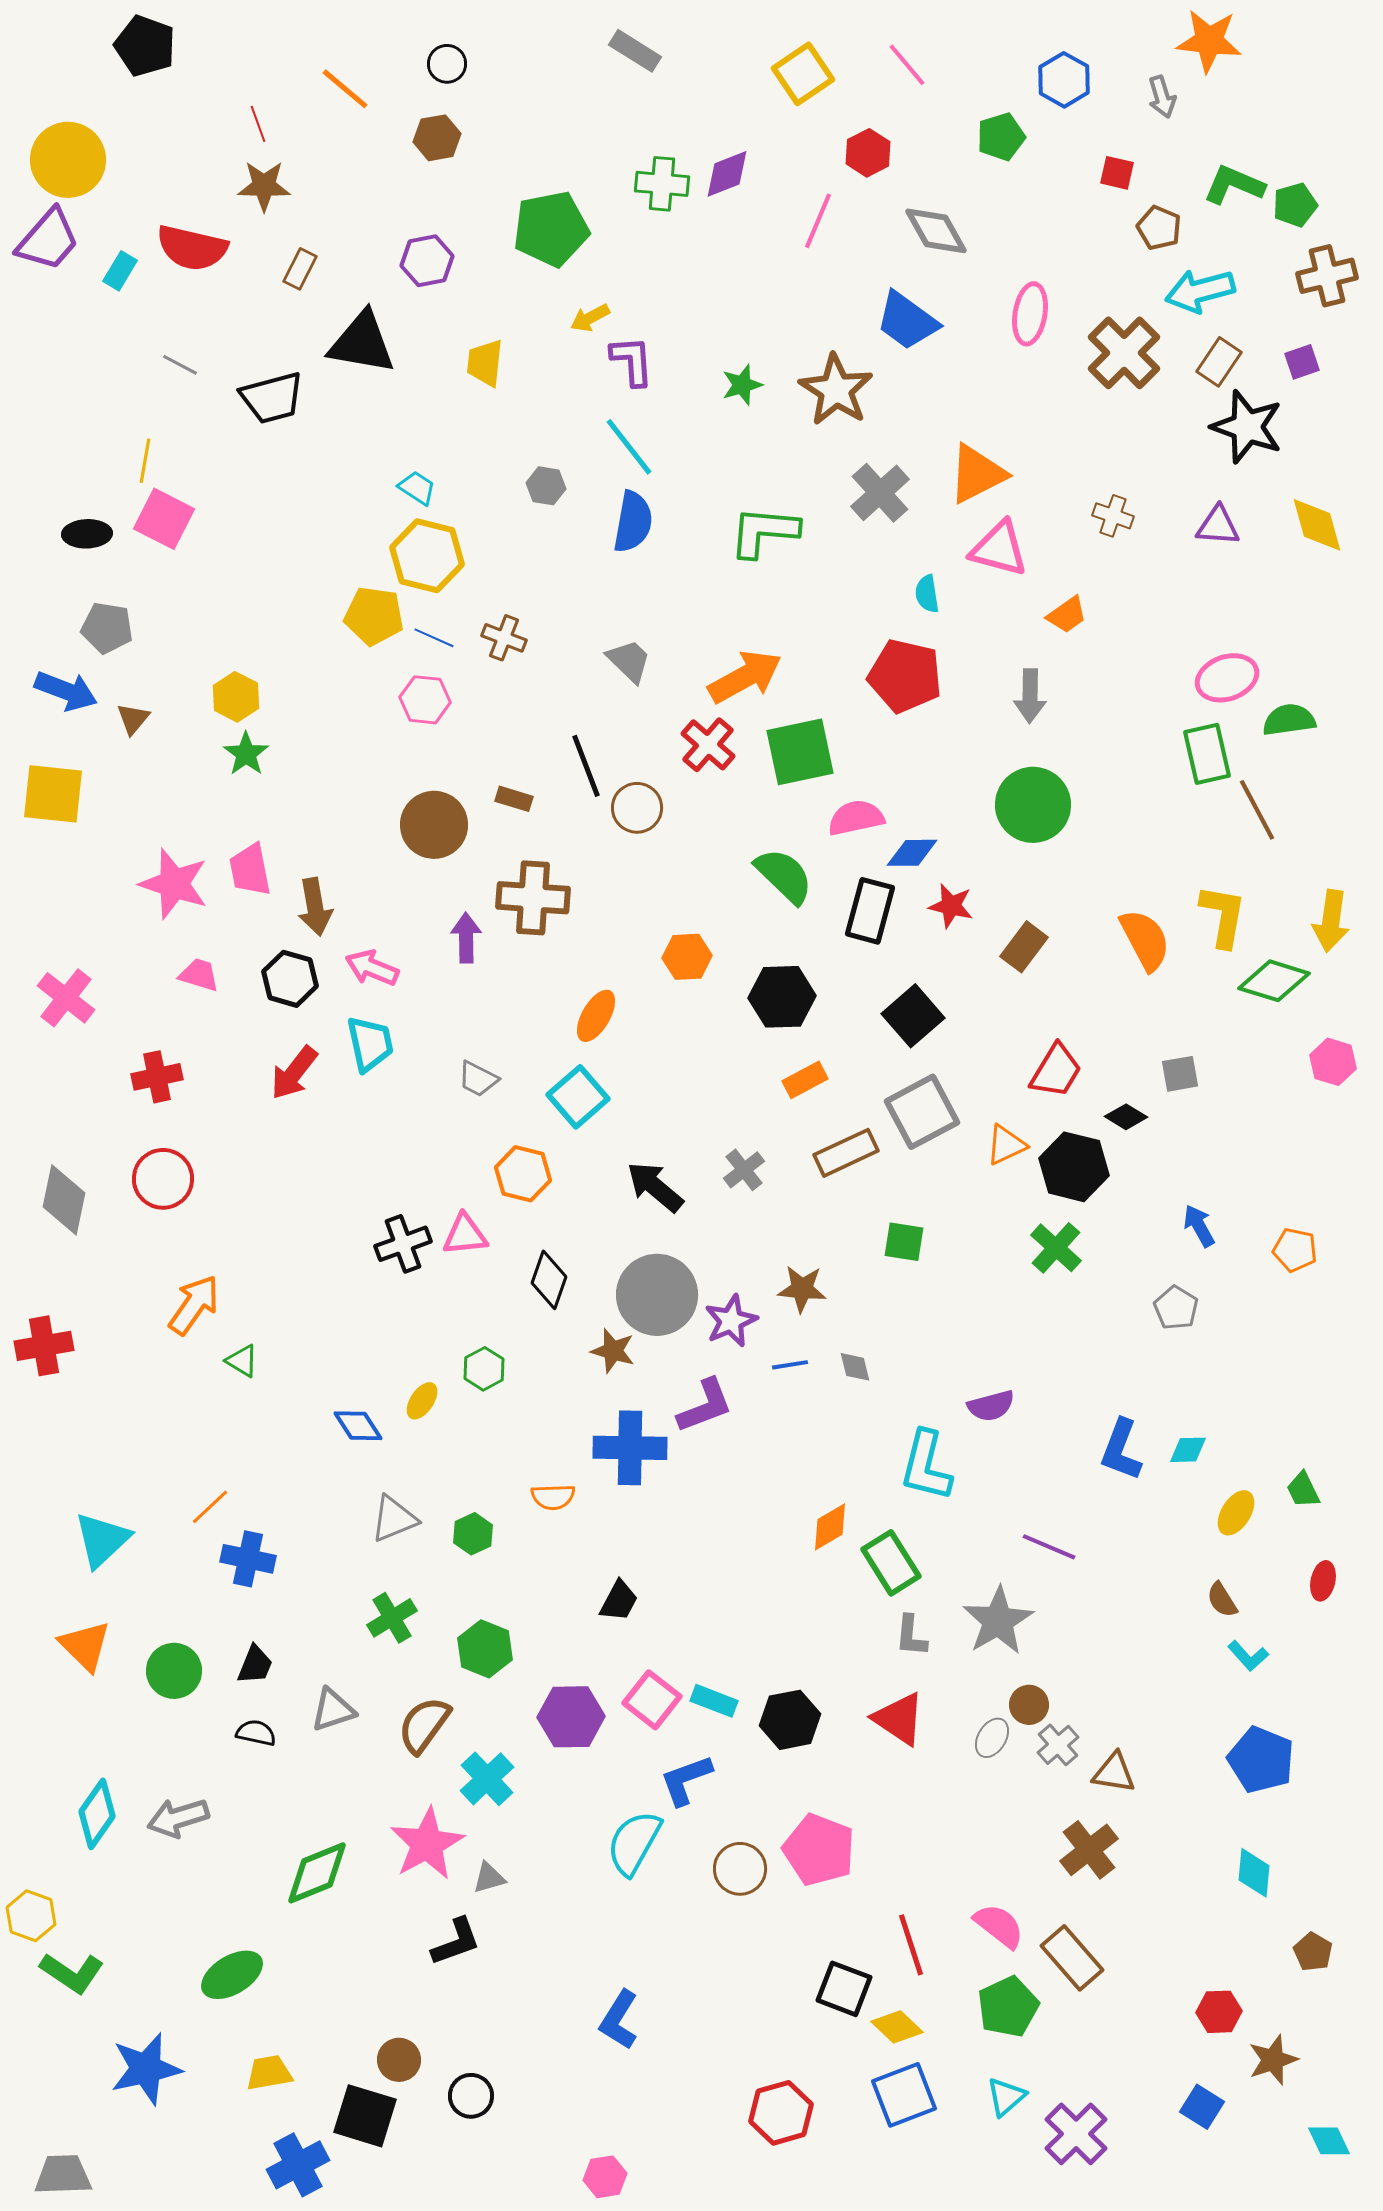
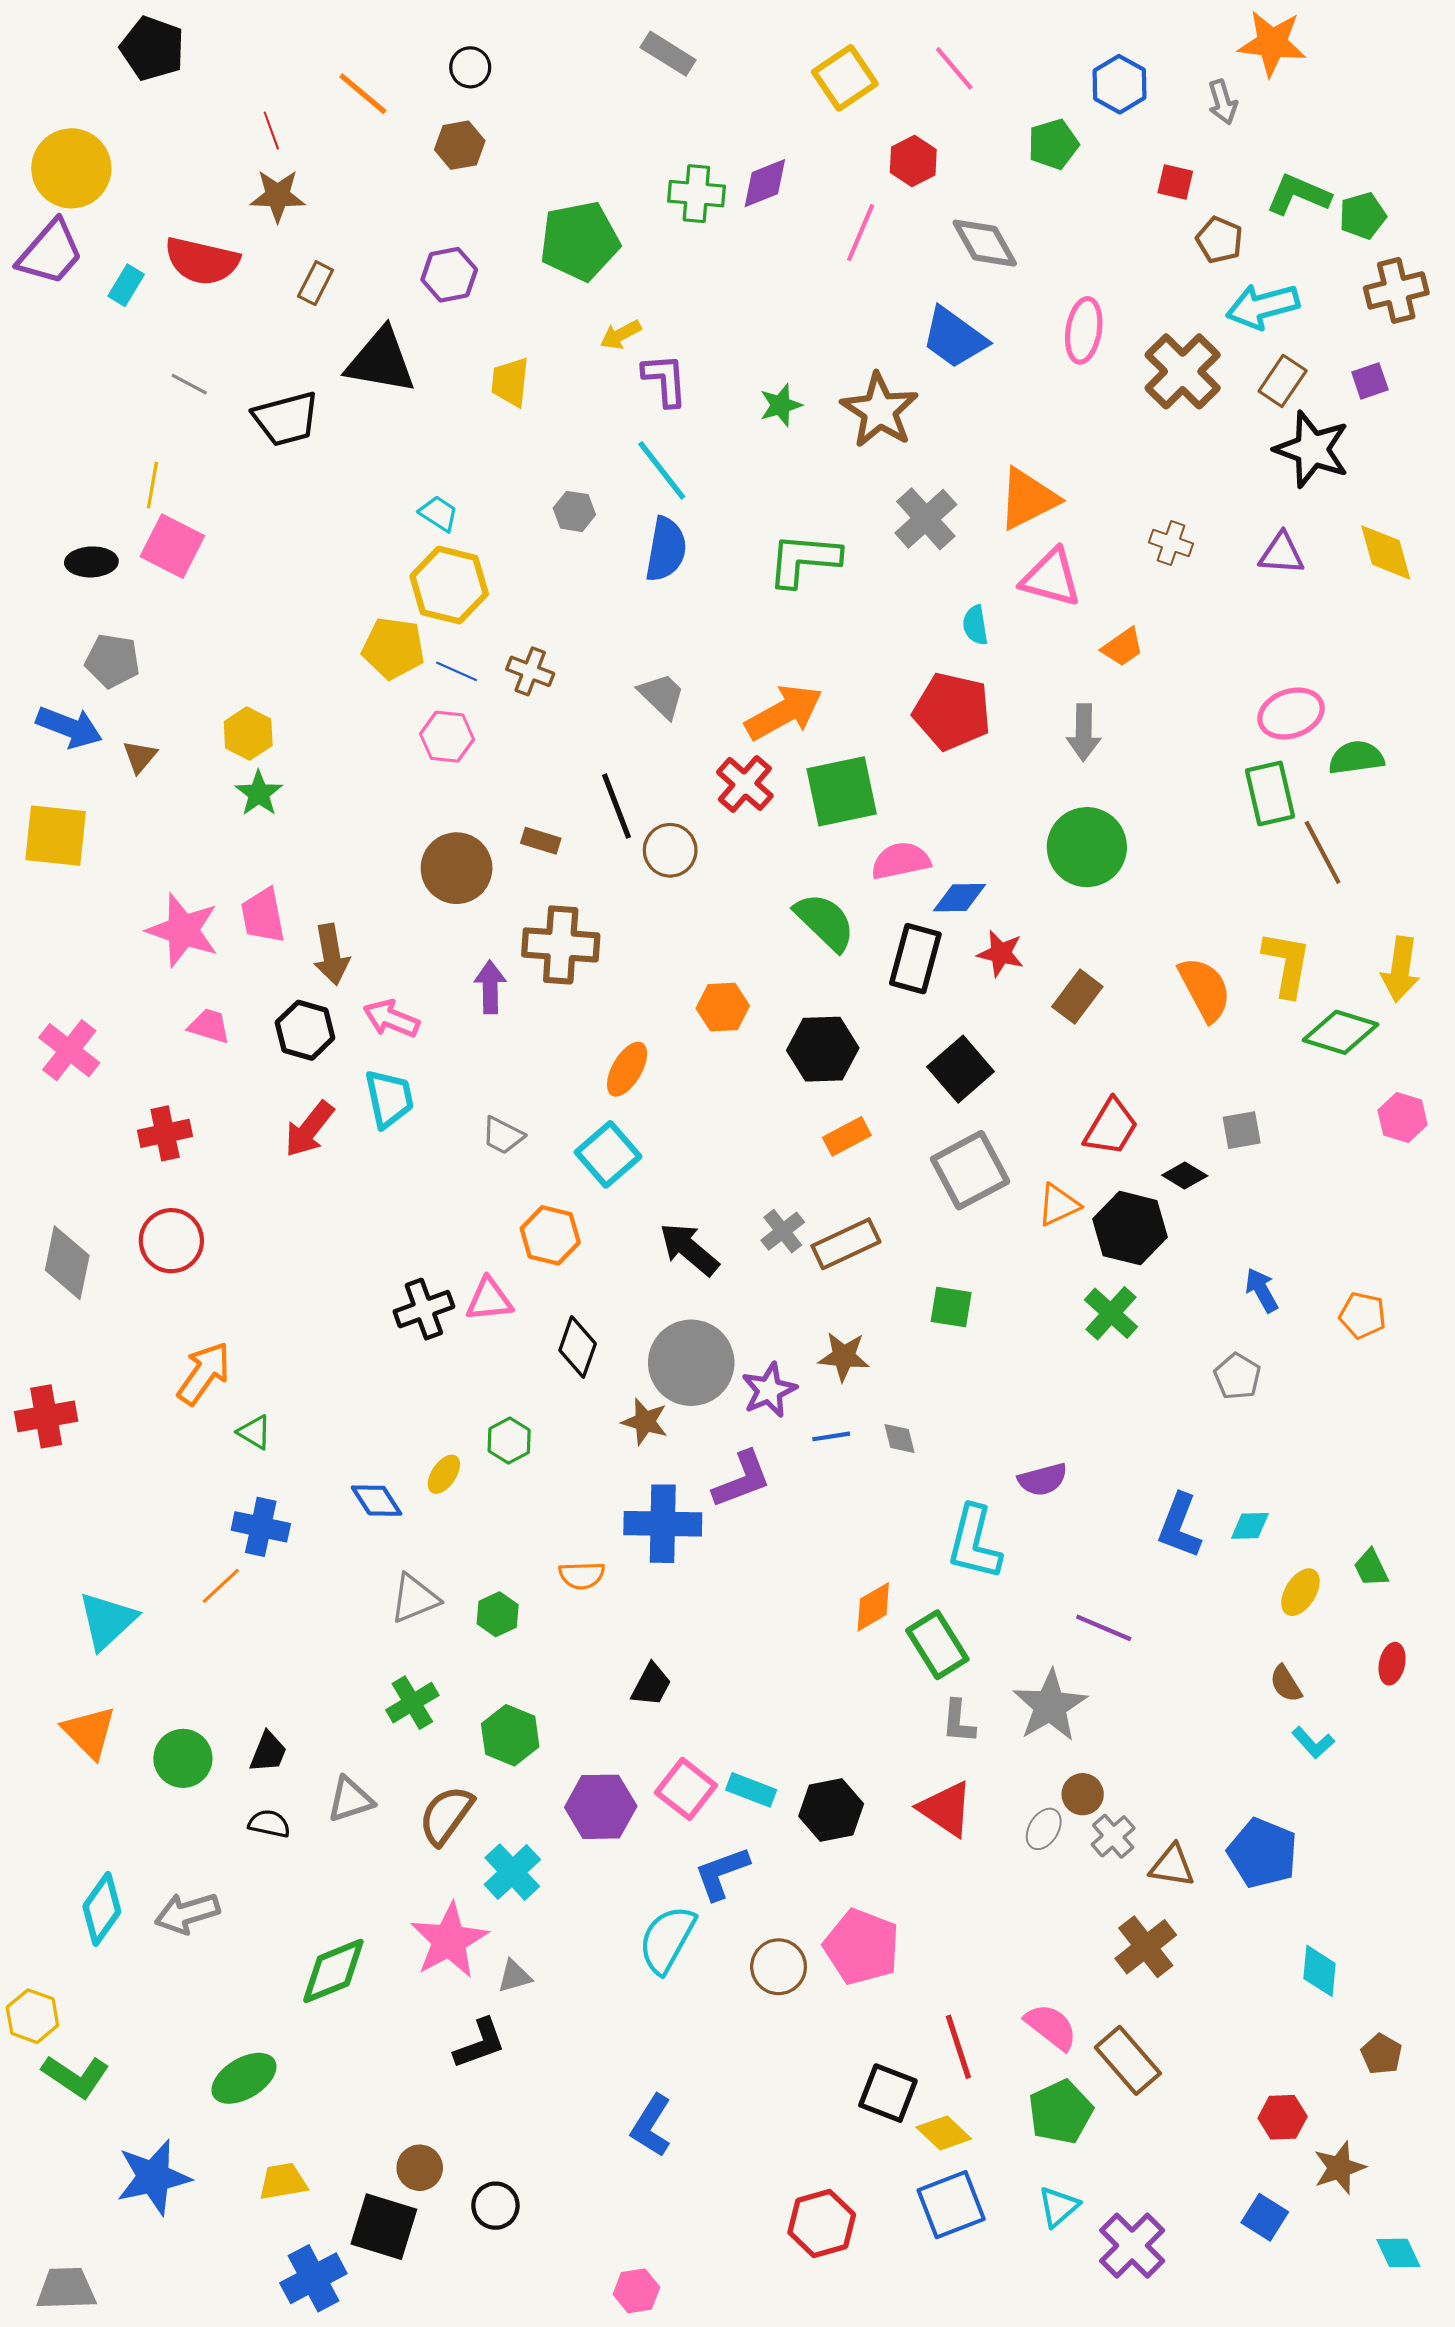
brown rectangle: (846, 1153) -> (846, 1244), moved
blue cross: (248, 1559) -> (261, 1527), moved
blue pentagon: (1261, 1760) -> (1263, 1853), moved

